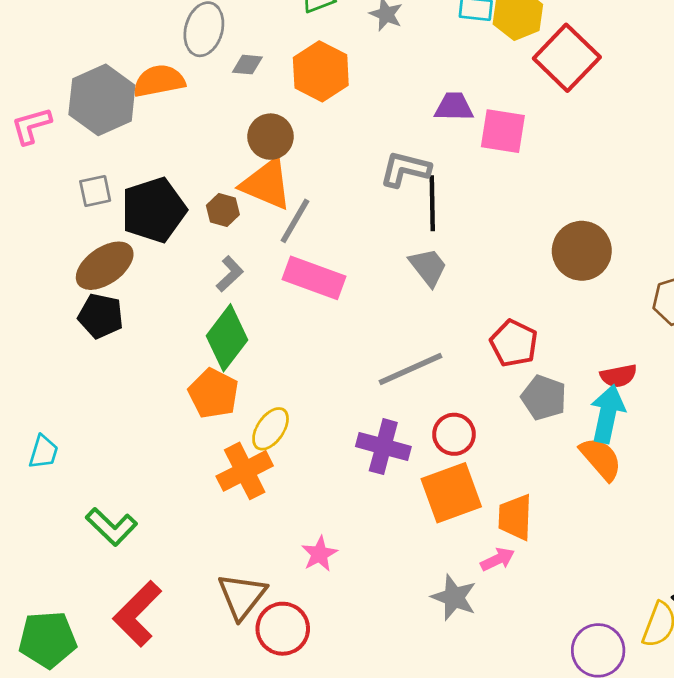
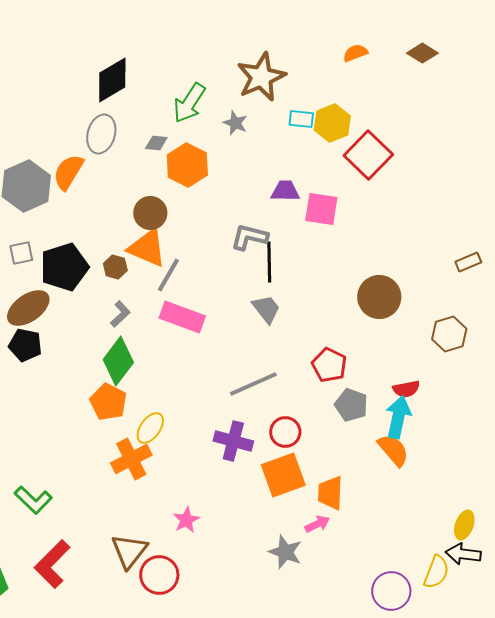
gray diamond: (247, 65) -> (156, 143), moved
orange semicircle: (159, 81) -> (68, 172), turned -48

